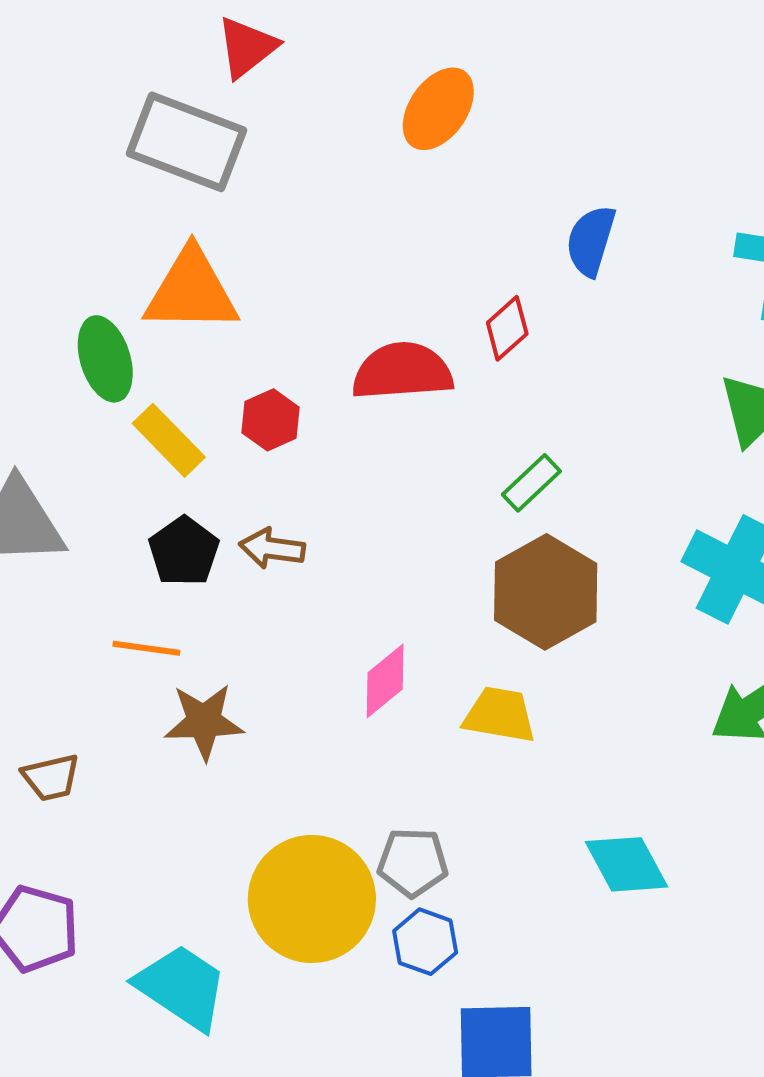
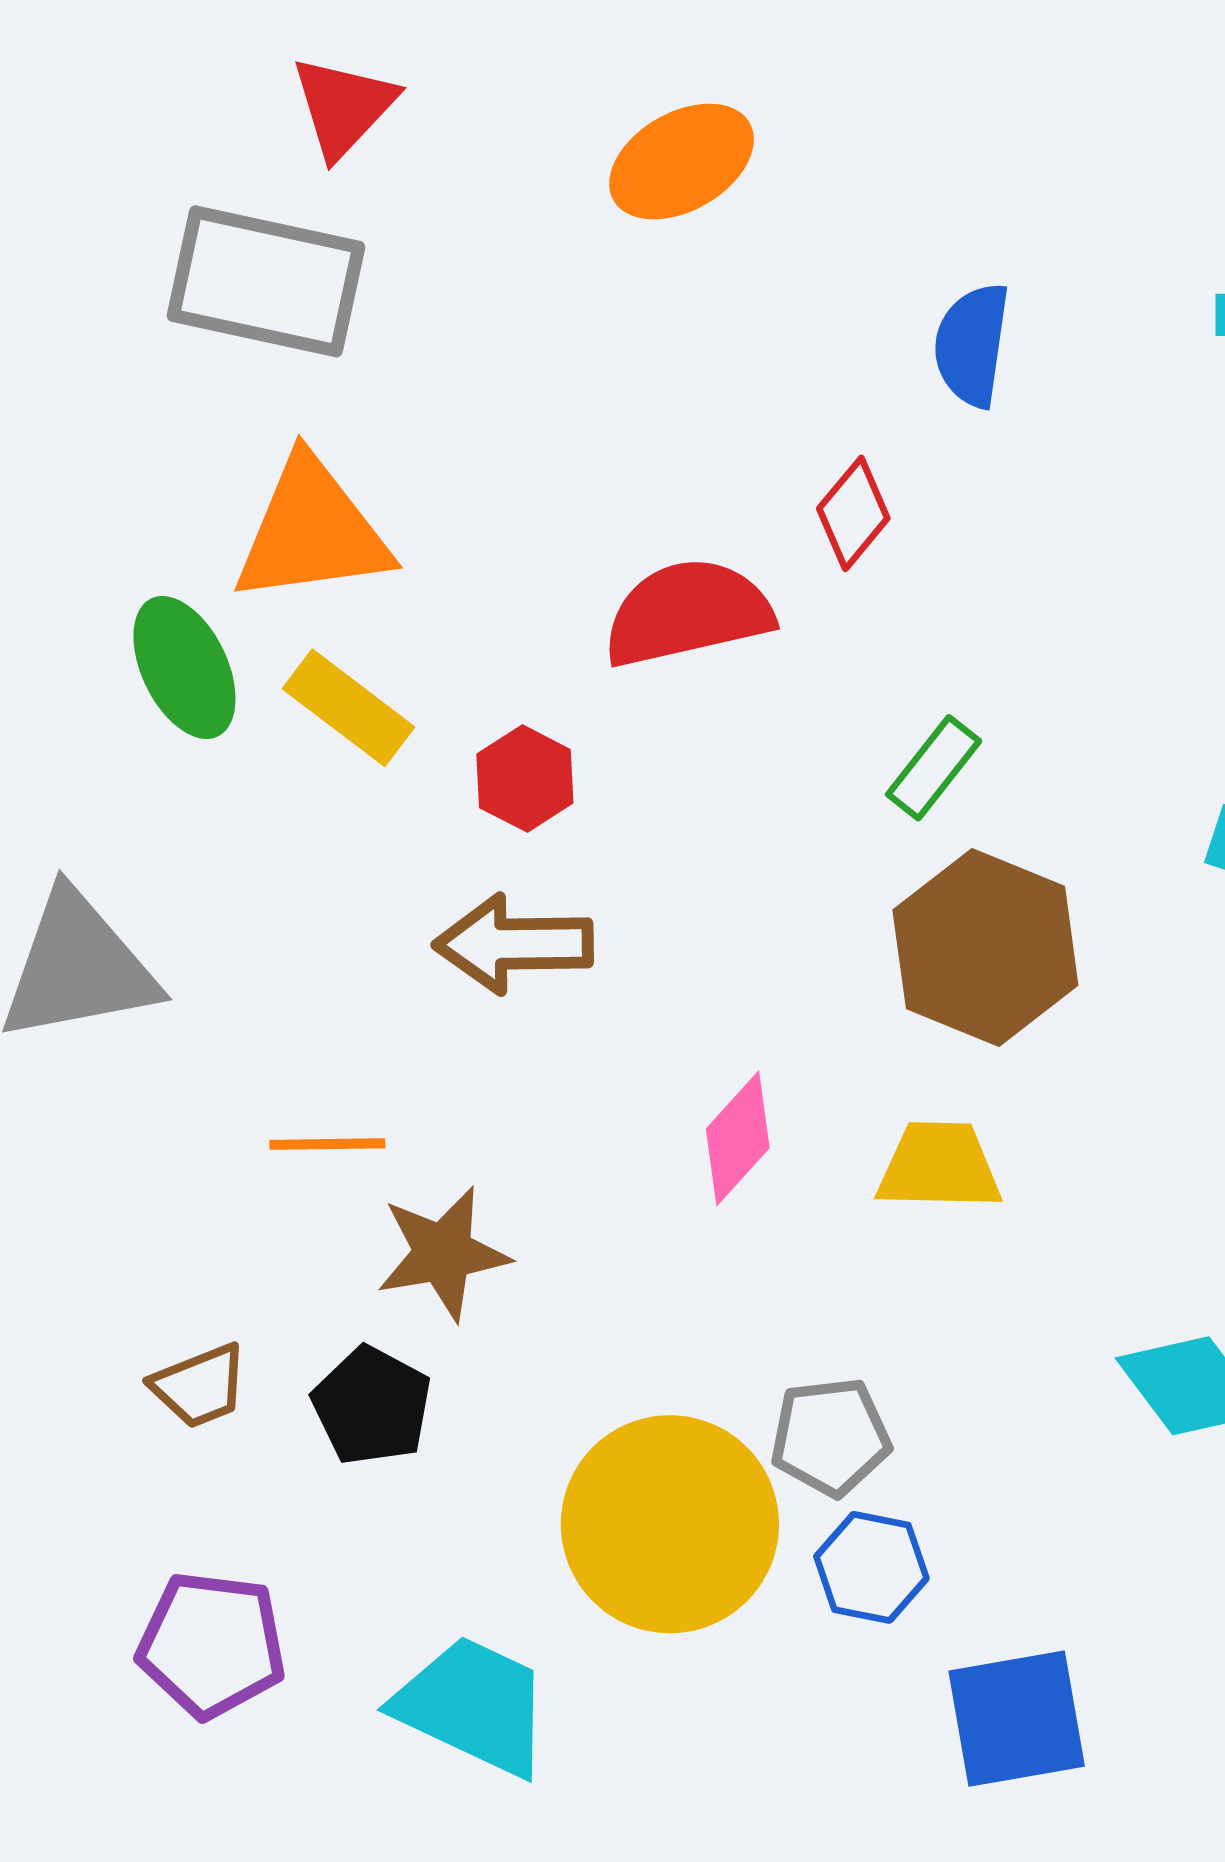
orange ellipse: (438, 109) -> (682, 162), turned 34
red hexagon: (271, 420) -> (525, 779), moved
yellow rectangle: (169, 440) -> (349, 708), moved
brown arrow: (272, 548) -> (514, 944), size x1.4
black pentagon: (184, 551) -> (372, 1406), moved

